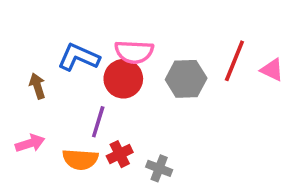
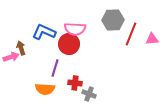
pink triangle: (272, 70) -> (152, 39), turned -32
gray hexagon: (186, 79) -> (113, 20), moved
pink arrow: (30, 143) -> (11, 57), moved
red cross: (120, 154) -> (75, 83), moved, turned 32

